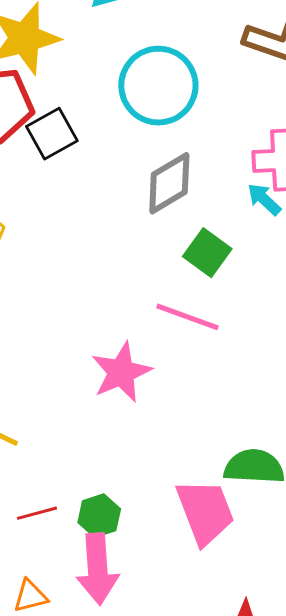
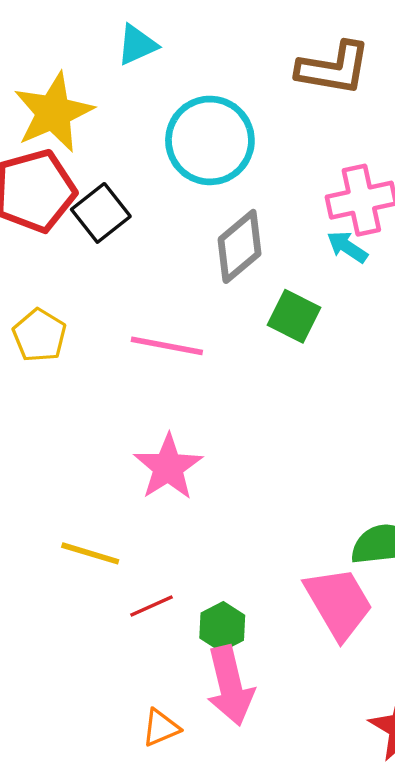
pink line: (187, 317) -> (167, 346), moved
pink star: (121, 372) -> (168, 467), moved
red line: (37, 513) -> (151, 606), moved

